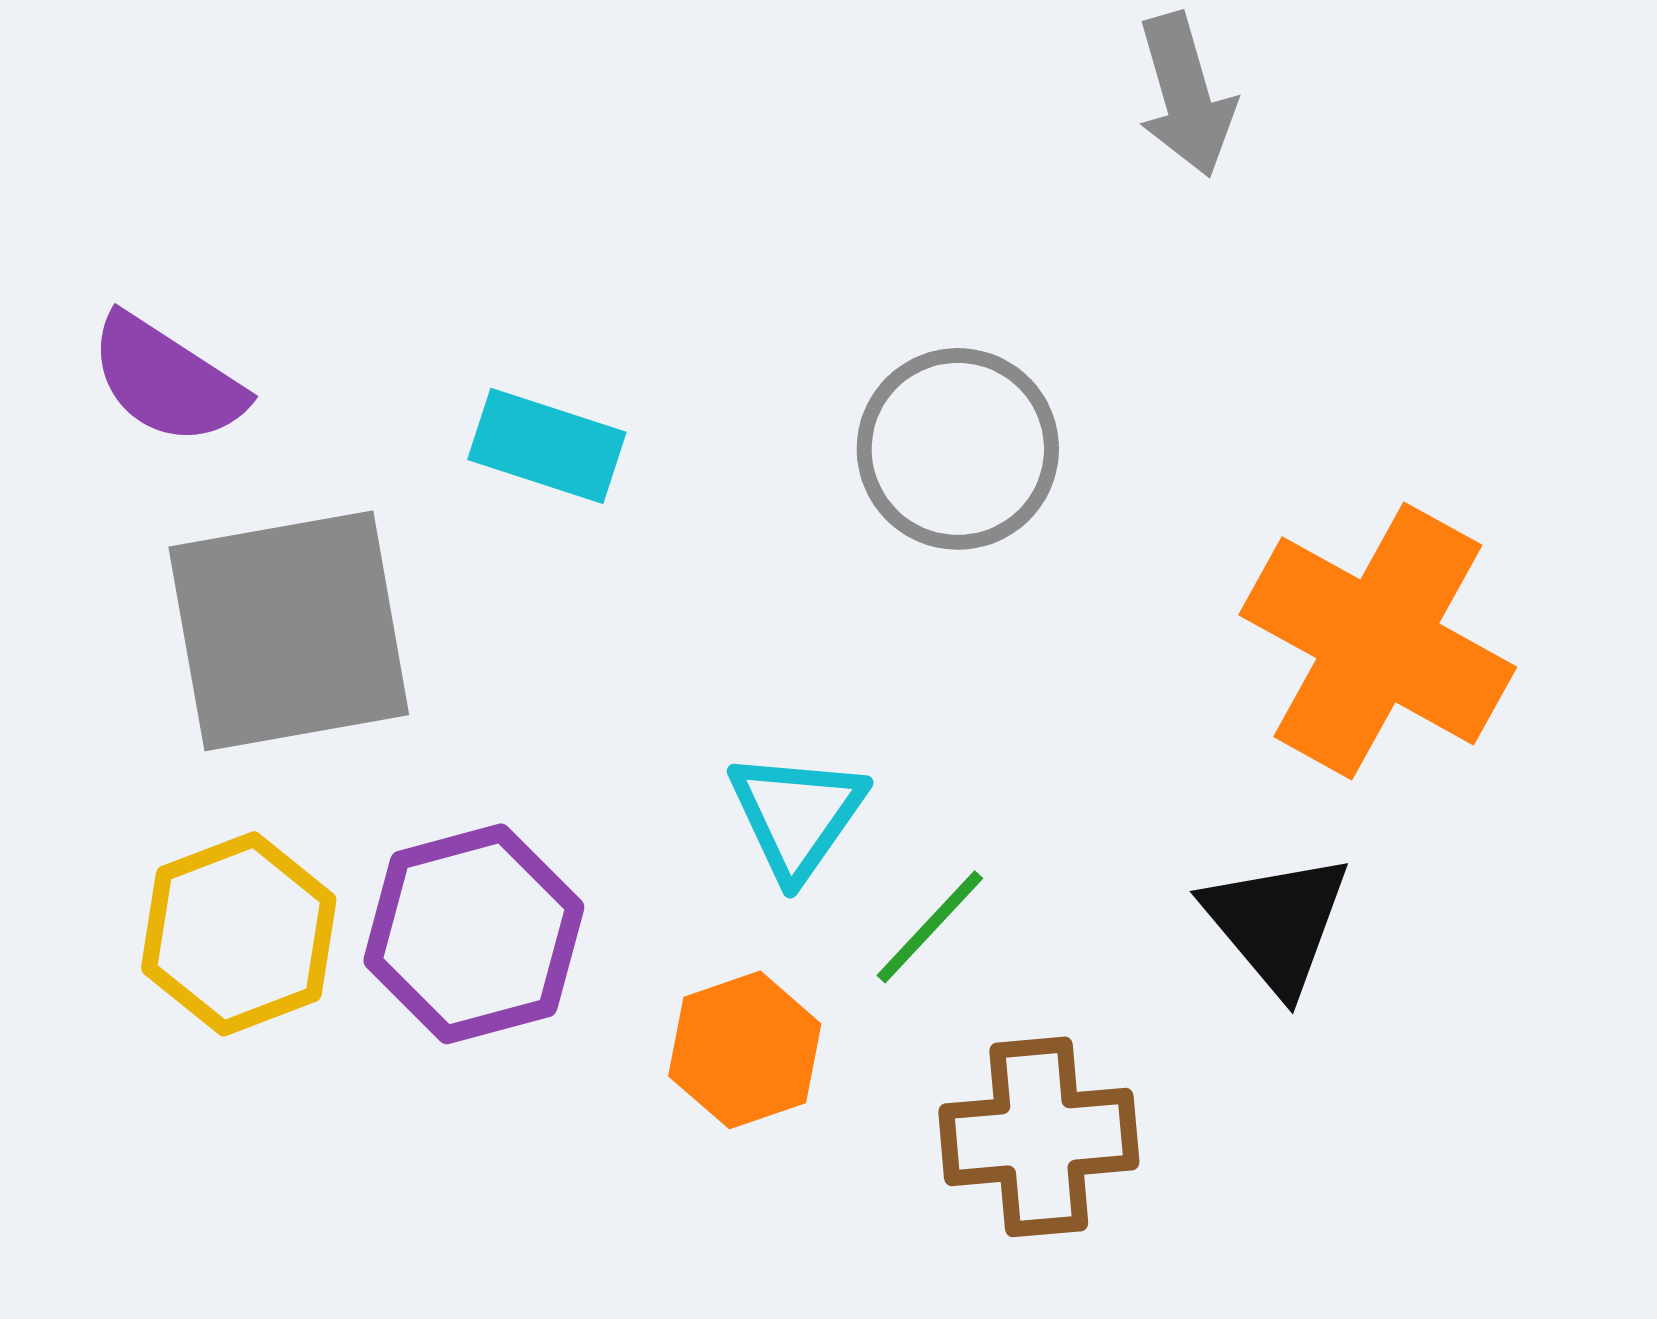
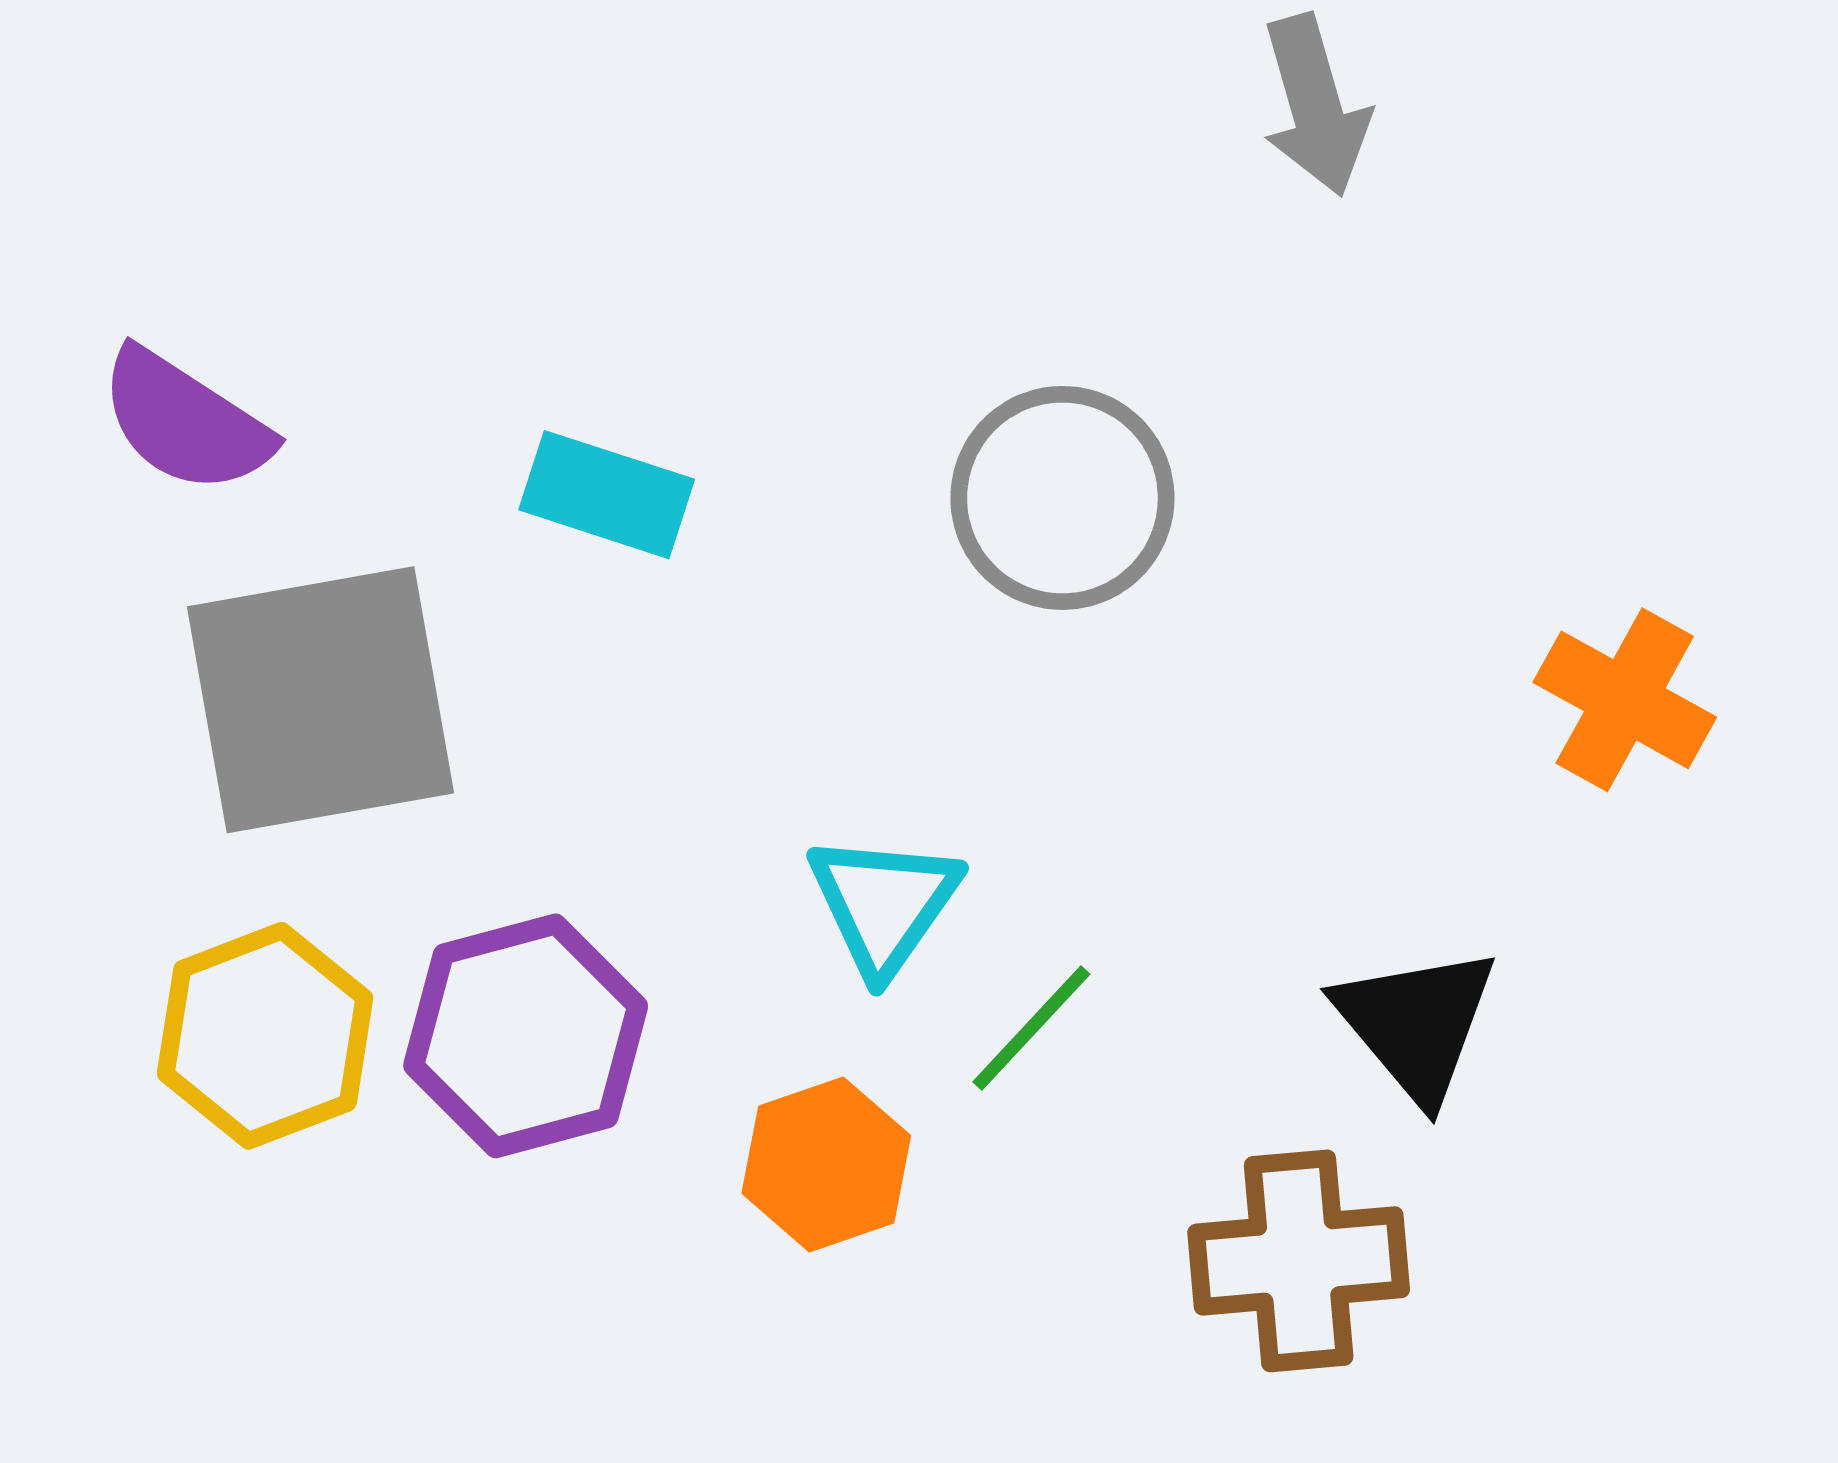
orange cross: (1378, 641) -> (1625, 700), moved, size x0.6
brown cross: (1039, 1137) -> (1299, 1261), moved

